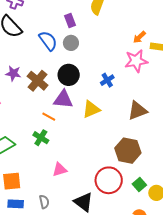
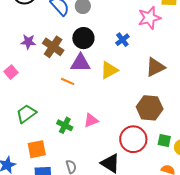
green cross: (41, 138) -> (65, 125), moved
pink triangle: (60, 170) -> (91, 120), moved
green square: (139, 184) -> (164, 141), turned -32

